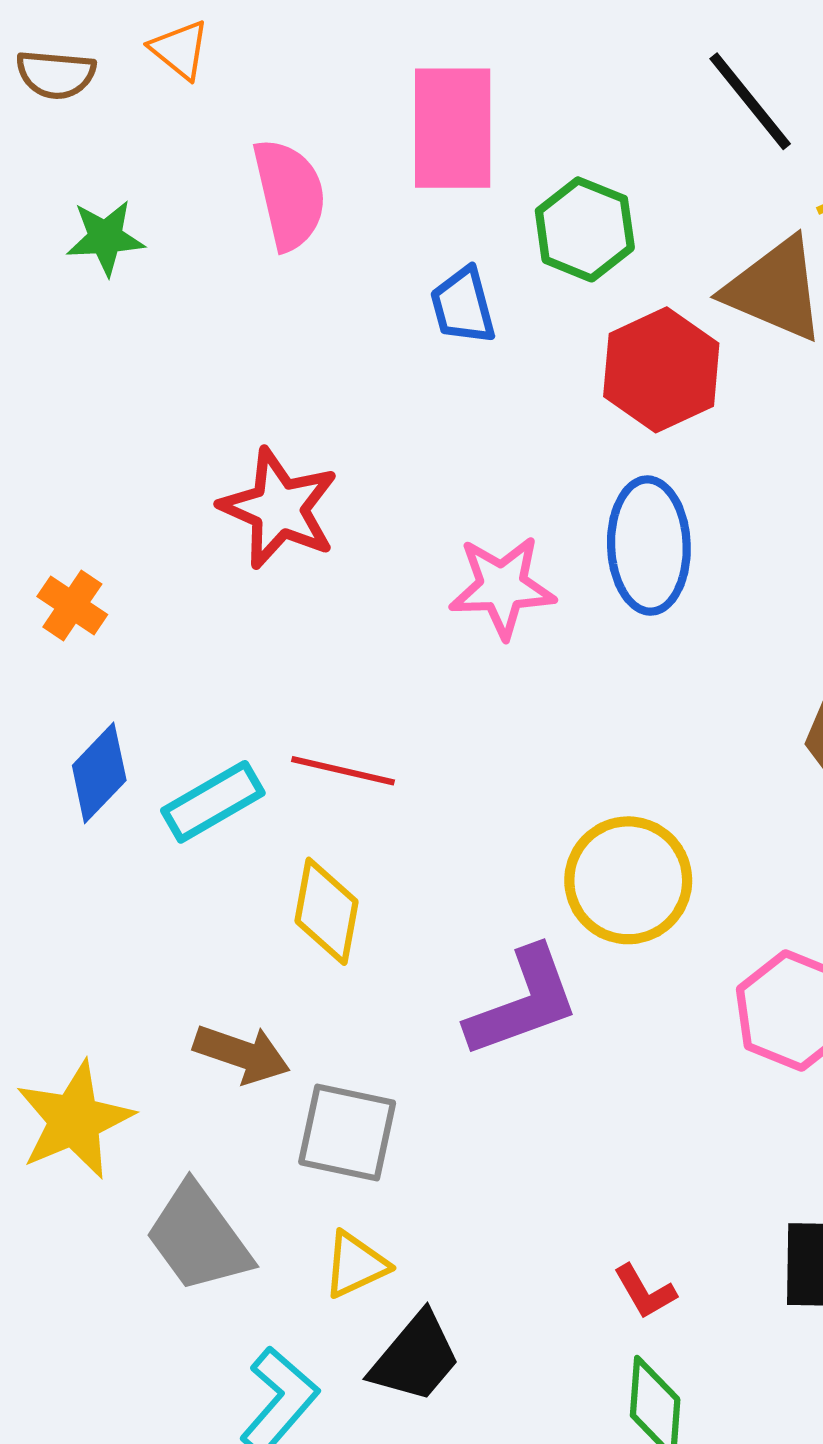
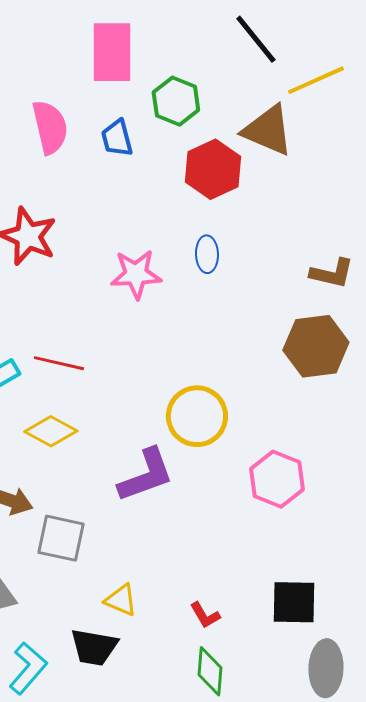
pink semicircle: (289, 194) -> (50, 127), moved
blue ellipse: (649, 546) -> (207, 254), size x0.6
yellow diamond: (327, 911) -> (51, 431), turned -72
yellow triangle: (355, 1265) -> (121, 600), moved, turned 48
black trapezoid: (415, 1358) -> (94, 647), turned 60

